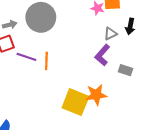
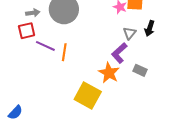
gray triangle: (110, 34) -> (130, 33), turned -32
orange star: (96, 95) -> (109, 73), moved, turned 30

